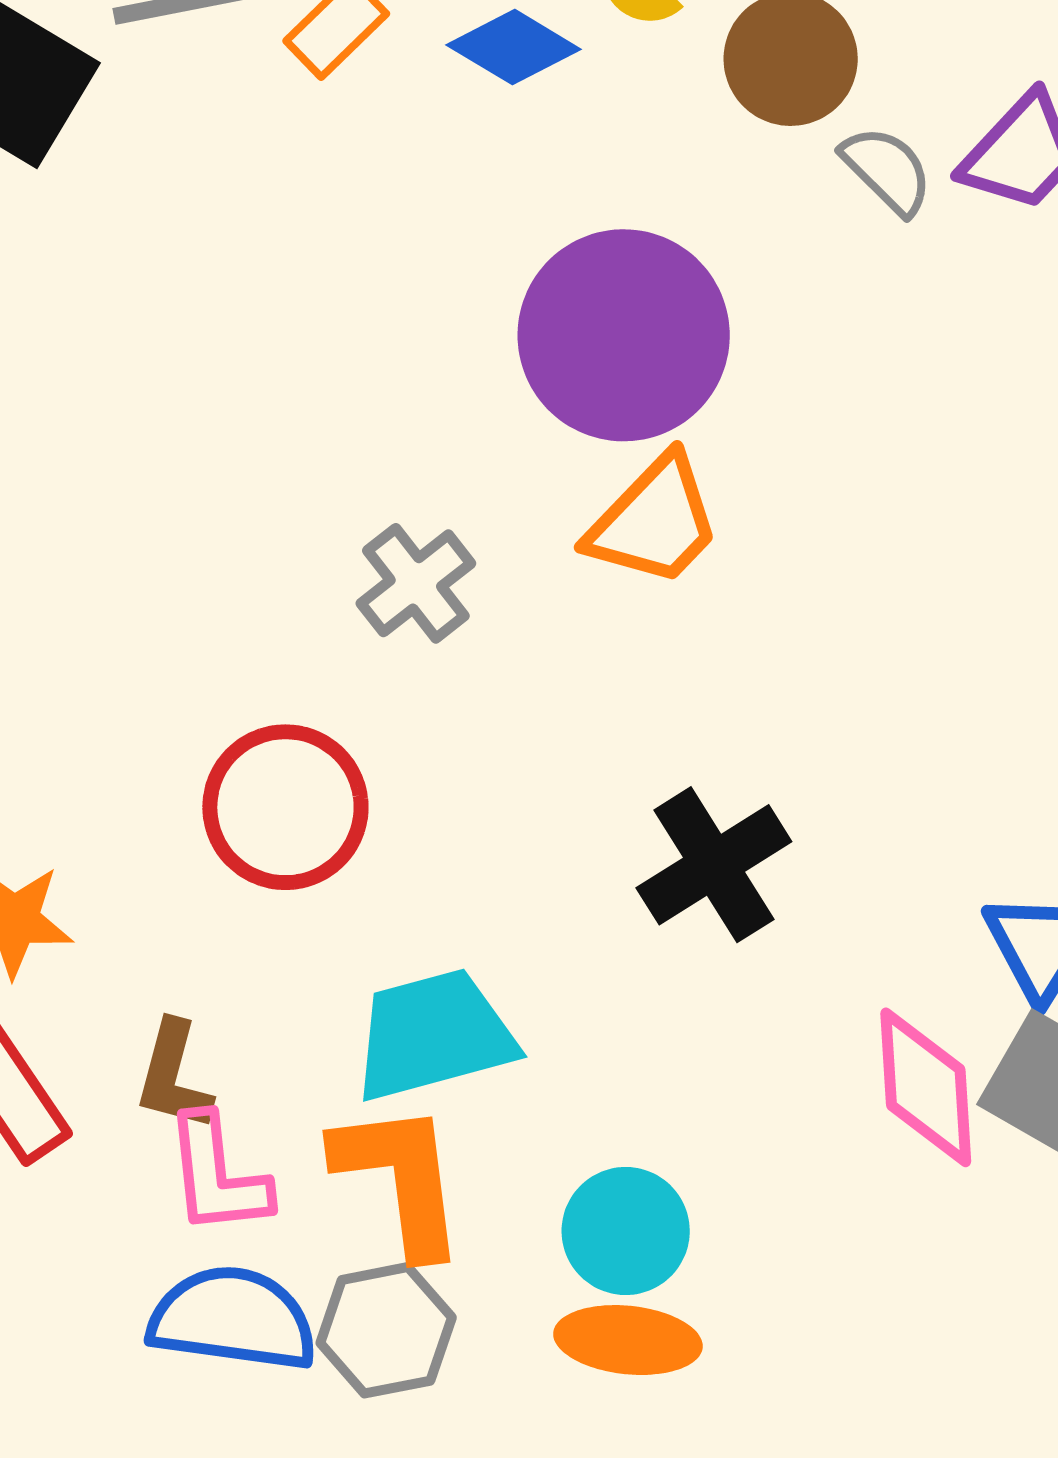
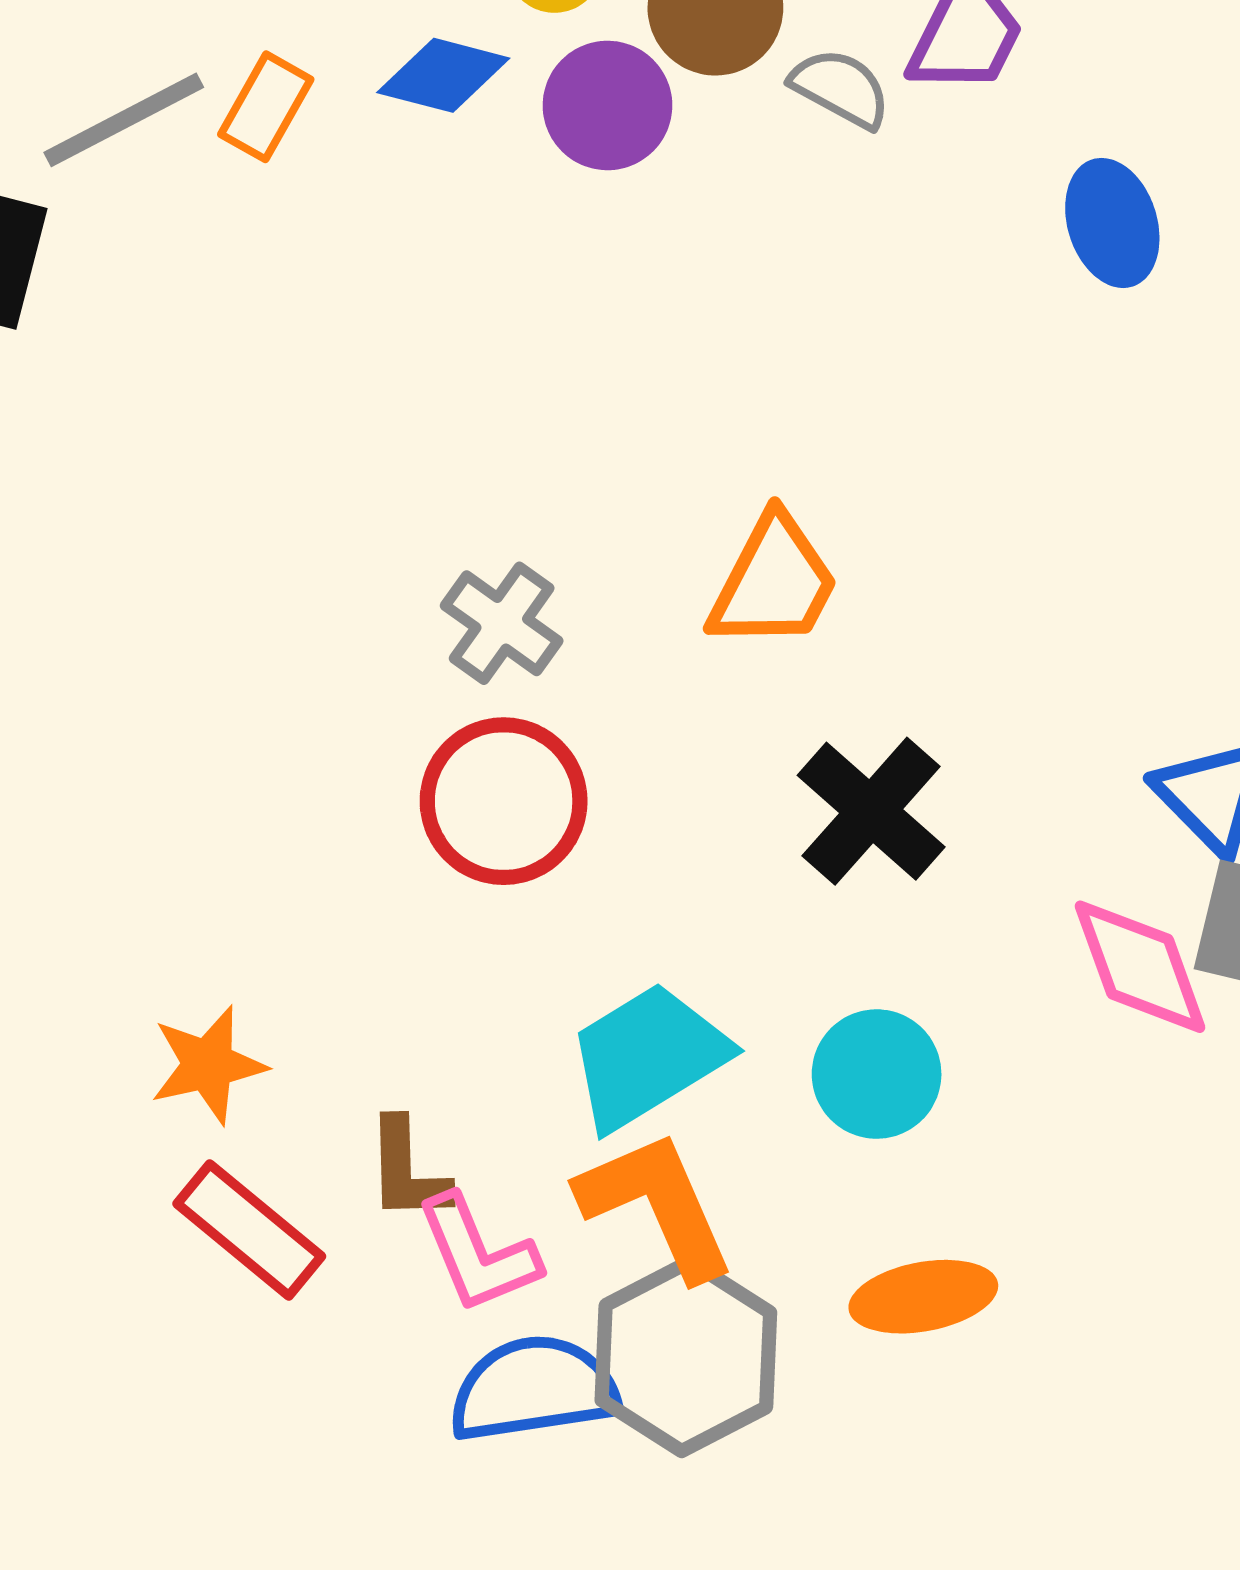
purple circle: (624, 335) -> (607, 105), moved, size x0.6
orange trapezoid: (654, 521) -> (774, 582), moved
red circle: (285, 807) -> (504, 801), moved
cyan circle: (626, 1231) -> (877, 1074), moved
gray hexagon: (386, 1330) -> (686, 1356), size x1.4

